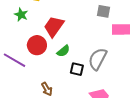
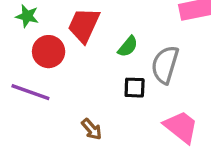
red circle: (37, 45) -> (49, 52), moved
green semicircle: (63, 51) -> (128, 46), moved

